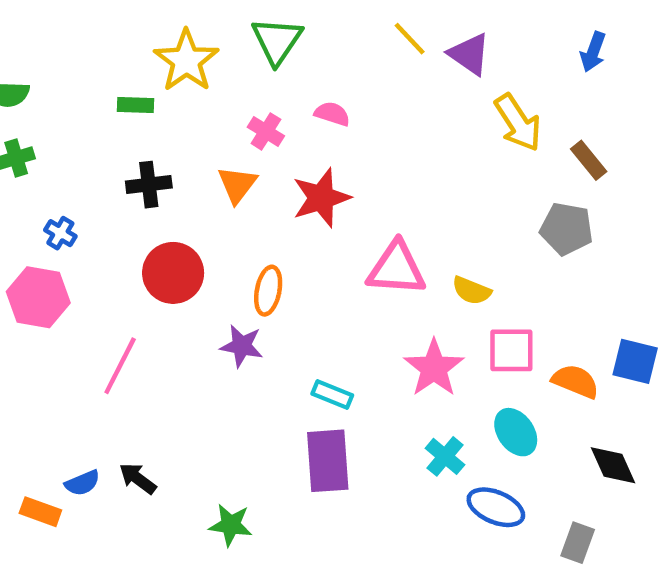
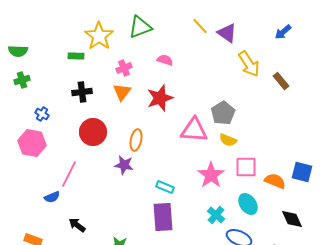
green triangle: (277, 41) -> (140, 27), turned 35
blue arrow: (593, 52) -> (283, 32), turned 30
pink cross: (266, 131) -> (124, 68), moved, turned 35
gray pentagon: (567, 229) -> (223, 113), moved, turned 30
blue semicircle: (82, 483) -> (52, 197), moved

